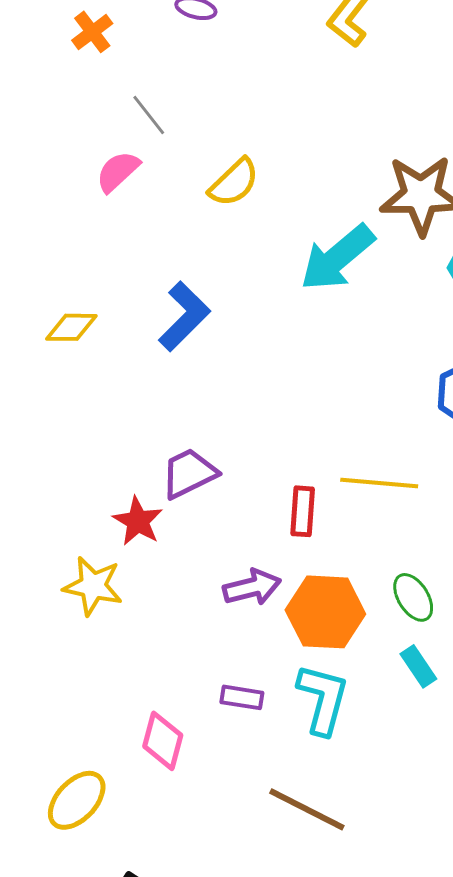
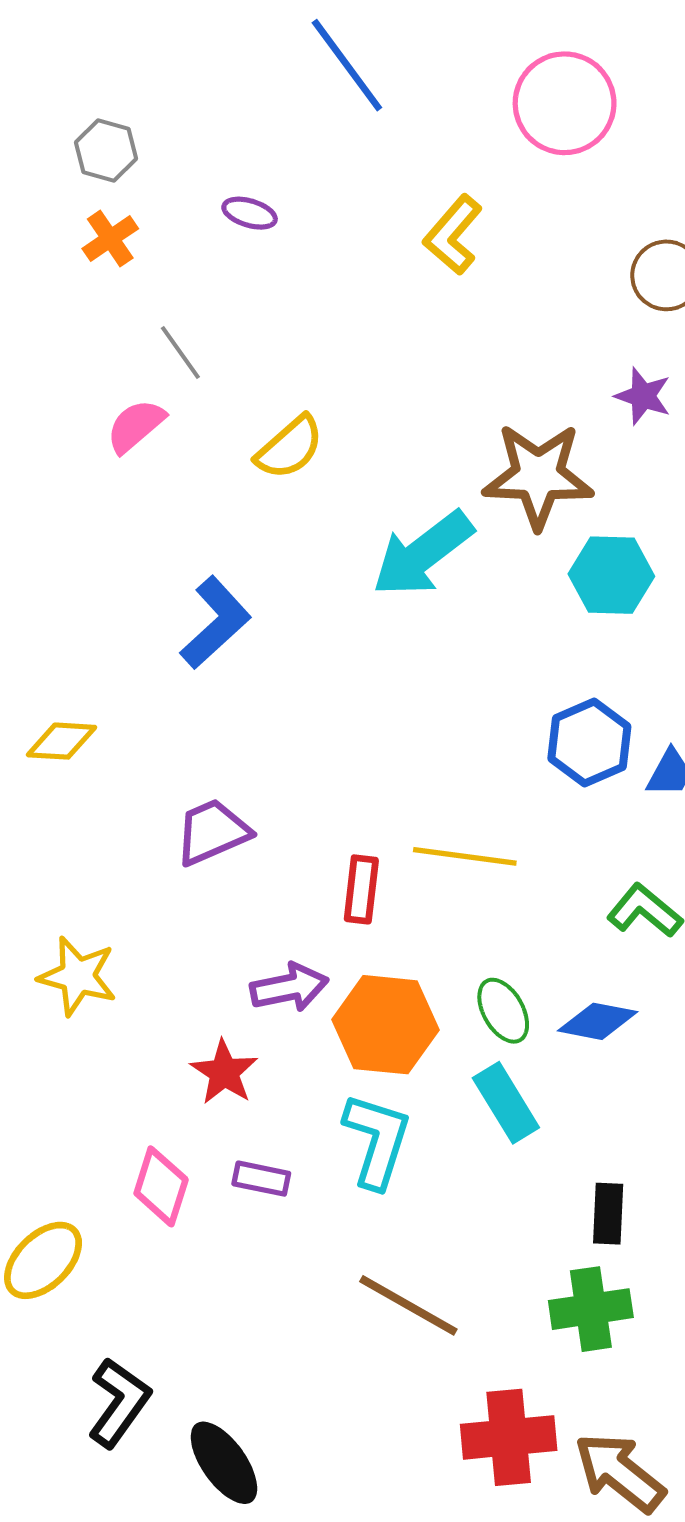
yellow diamond: (71, 327) -> (62, 741), moved
red star: (138, 521) -> (224, 1072), moved
cyan rectangle: (418, 666) -> (506, 1103), size x1.4
purple rectangle: (242, 697) -> (261, 1179), moved
brown line: (307, 809) -> (408, 1305), moved

